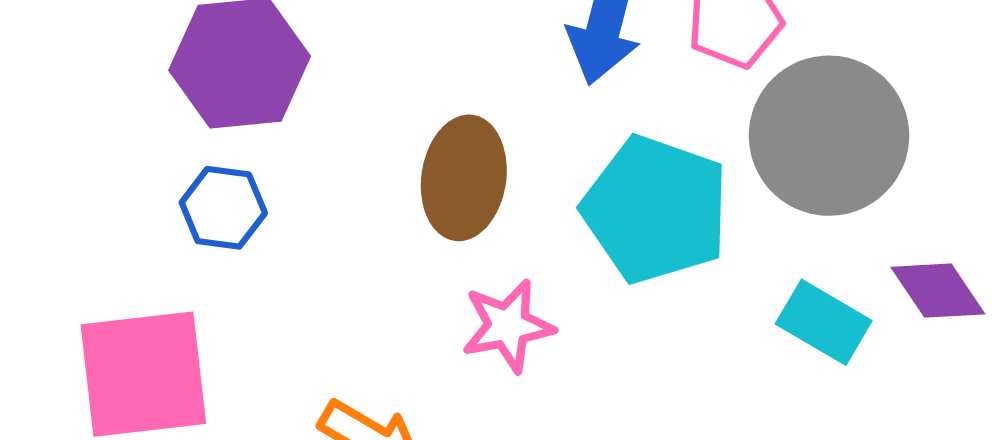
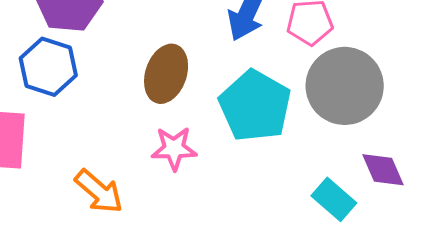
blue hexagon: (223, 208) -> (48, 67), size x1.4
cyan rectangle: (824, 322) -> (334, 199), moved

